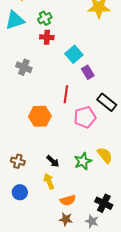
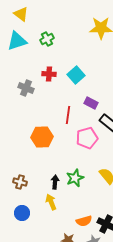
red cross: (47, 37) -> (49, 74), moved
purple rectangle: (88, 72) -> (91, 103), moved, turned -32
black arrow: (53, 161) -> (55, 182), turned -128
green star: (83, 161) -> (75, 178), moved
orange semicircle: (68, 200) -> (84, 221), moved

